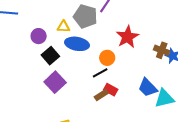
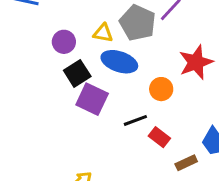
black line: (100, 73) -> (135, 120), moved
purple square: (55, 82) -> (92, 99), moved, turned -30
brown rectangle: (101, 95) -> (186, 163), moved

